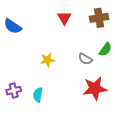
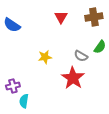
red star: (95, 88) -> (73, 78), moved, turned -30
cyan semicircle: (38, 95) -> (24, 101), moved

